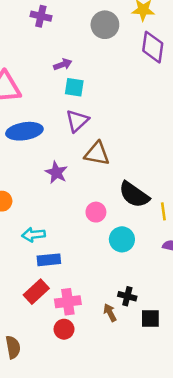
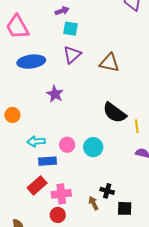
brown triangle: (97, 154) -> (109, 63), moved
pink circle: (96, 212) -> (67, 145), moved
cyan circle: (122, 239) -> (93, 147), moved

